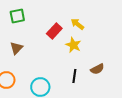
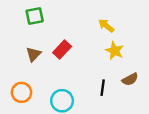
red rectangle: (54, 31) -> (62, 49), moved
yellow star: (73, 45) -> (115, 51), moved

